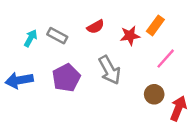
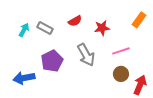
orange rectangle: (155, 25) -> (139, 20), moved
pink line: (166, 59) -> (121, 51), moved, turned 30
blue arrow: (19, 80) -> (24, 78), moved

